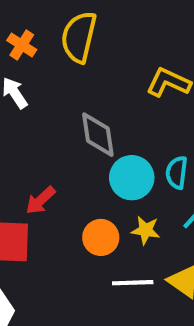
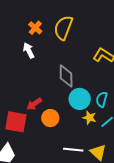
yellow star: (146, 230) -> (89, 118), moved
orange circle: (101, 237) -> (50, 118), moved

